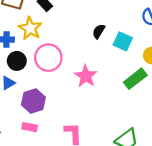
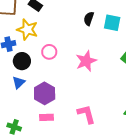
pink circle: (48, 58) -> (49, 52), size x0.6
pink star: (86, 76) -> (86, 61), turned 30

